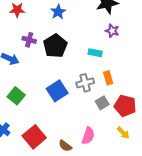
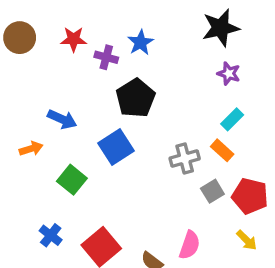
purple cross: (29, 40) -> (106, 57), moved
cyan rectangle: (95, 53) -> (232, 119), moved, turned -56
orange rectangle: (108, 78) -> (222, 150), turned -32
blue square: (57, 91) -> (116, 147), moved

